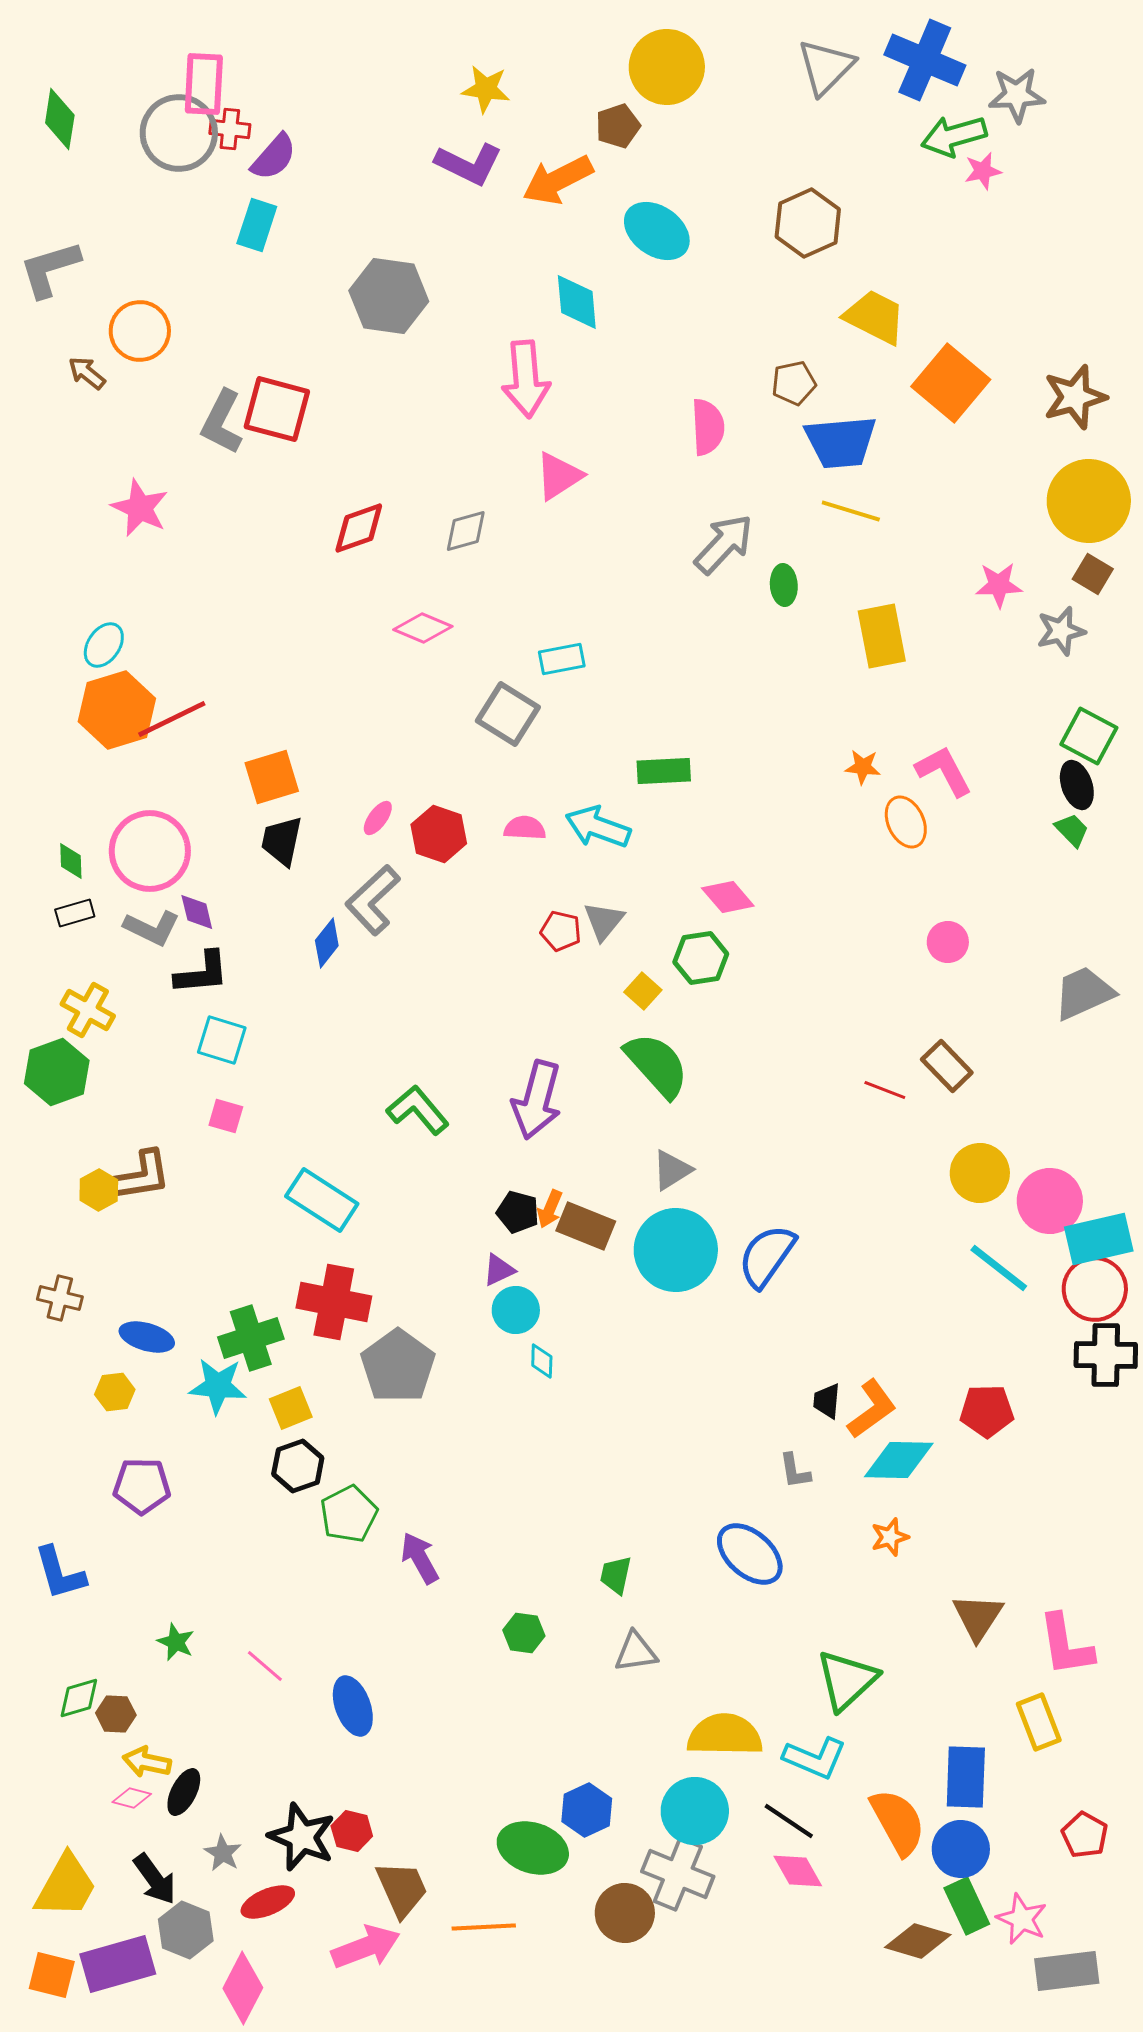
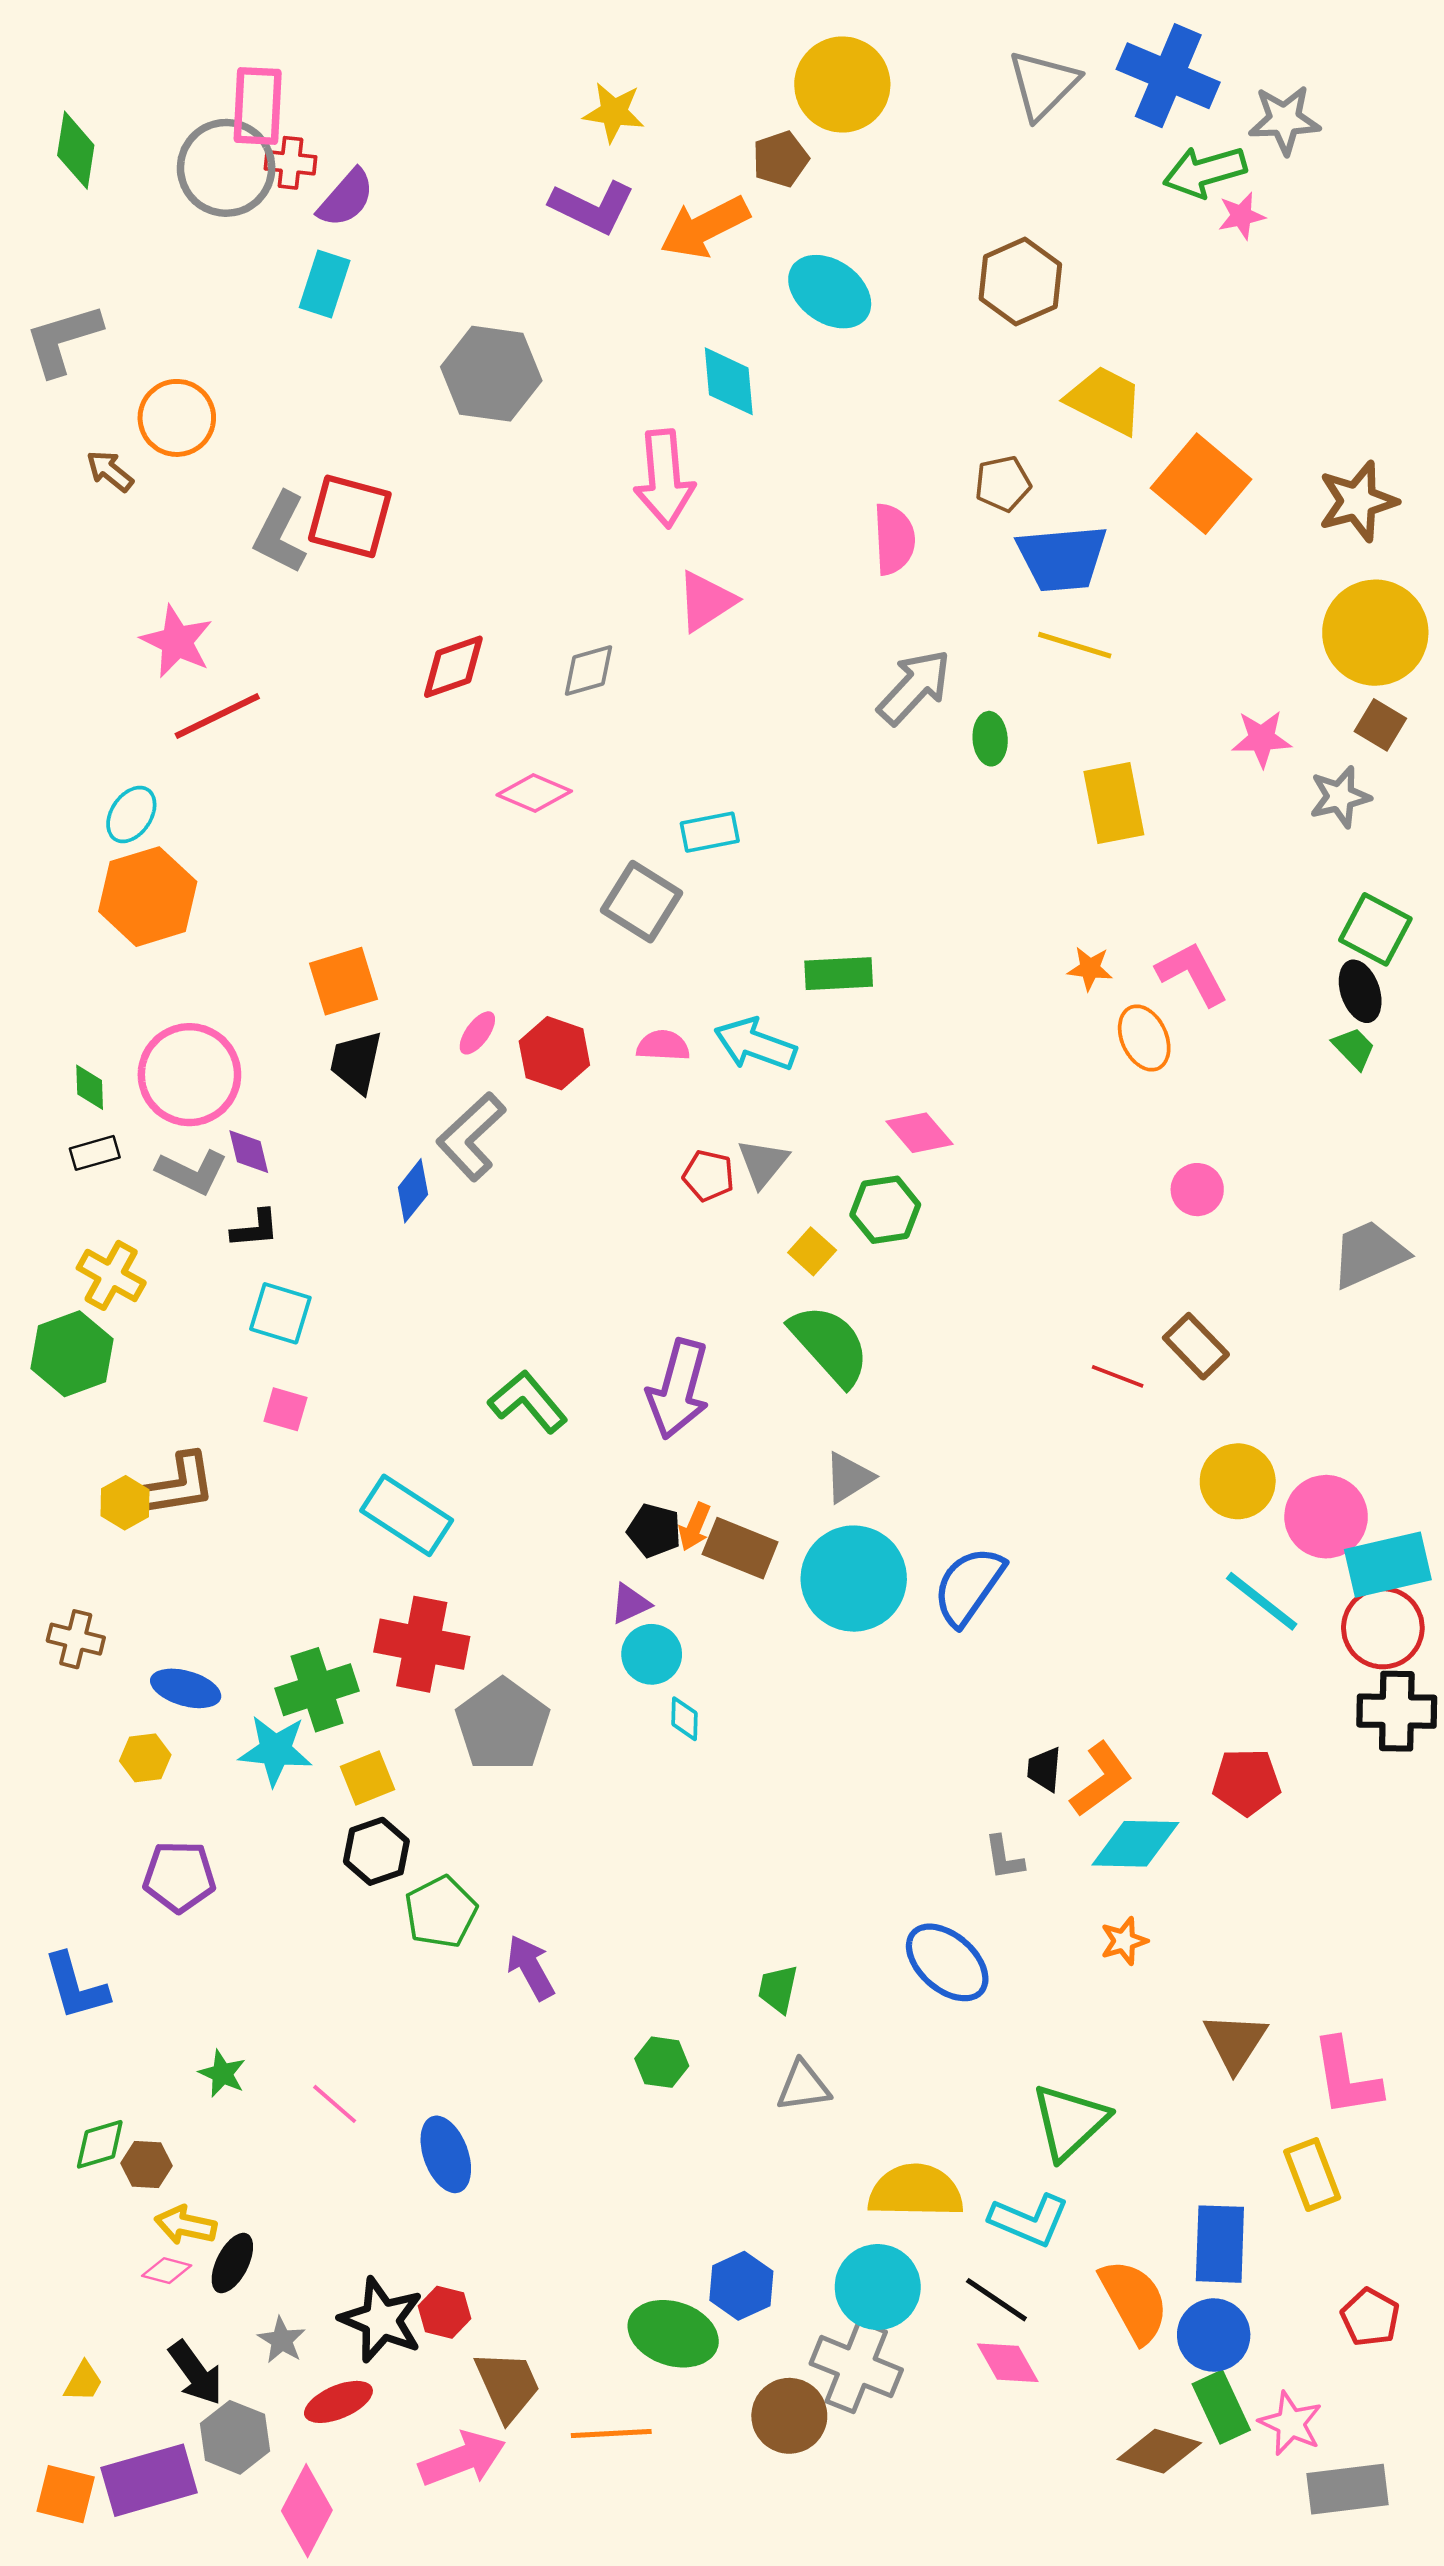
red line: (172, 719) -> (217, 716), moved
black L-shape: (202, 973) -> (255, 1229), size x0.7
yellow trapezoid: (66, 1886) -> (83, 2382), size x0.5

